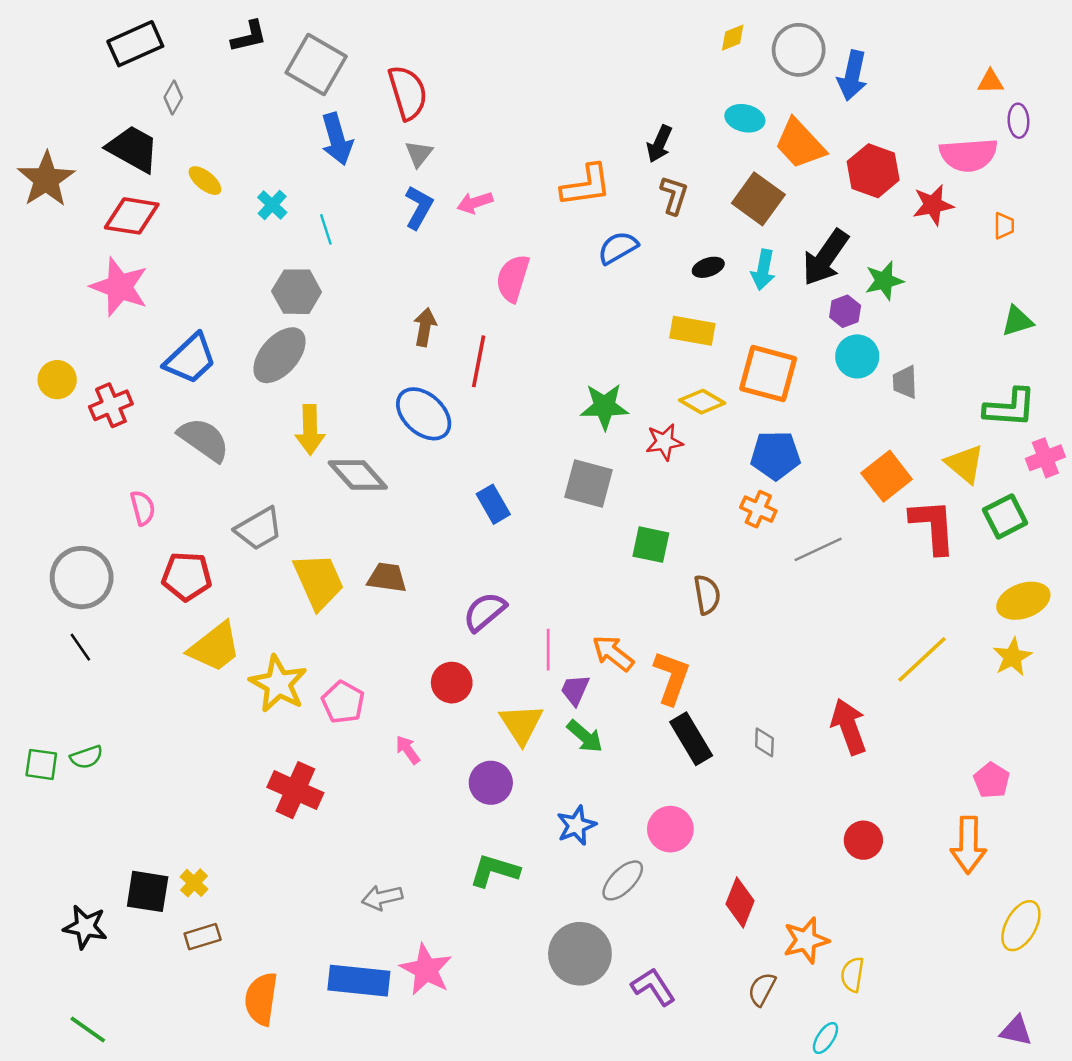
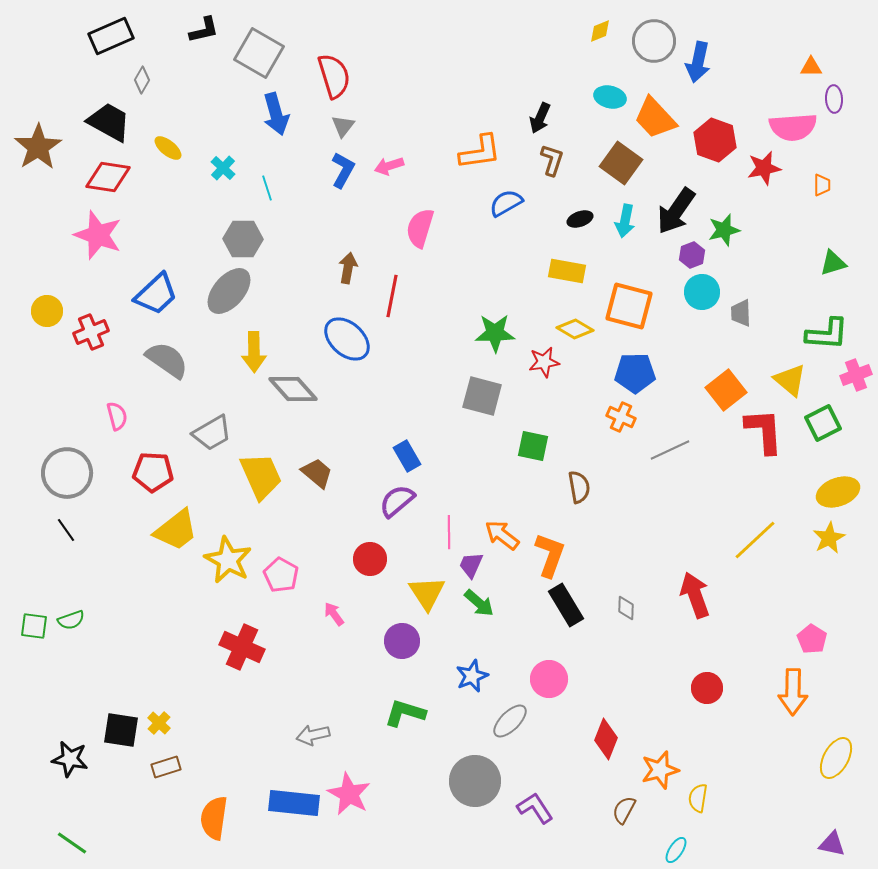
blue rectangle: (493, 504) -> (407, 456), moved
brown trapezoid: (387, 578) -> (317, 473), turned 32

